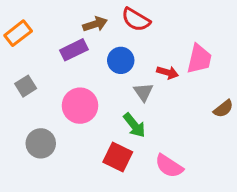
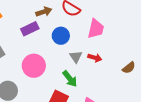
pink trapezoid: (199, 59) -> (96, 29), moved
red arrow: (168, 72) -> (95, 58), moved

